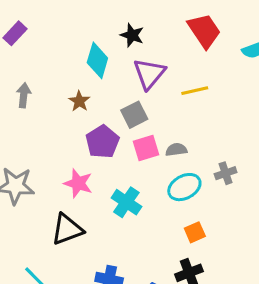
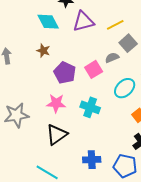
cyan diamond: (97, 60) -> (48, 22), turned -30
purple triangle: (149, 74) -> (83, 21), turned 50
gray square: (134, 115) -> (128, 43), moved
gray semicircle: (176, 150) -> (112, 58), moved

